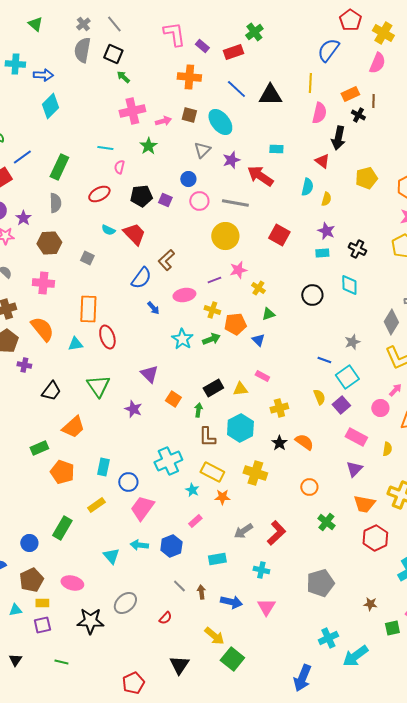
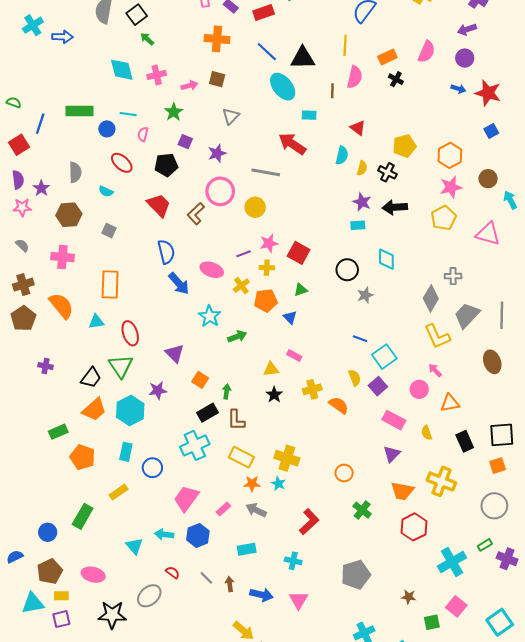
black square: (113, 54) -> (137, 15), turned 30
pink semicircle: (377, 63) -> (427, 52), moved
cyan cross: (15, 64) -> (33, 25), turned -36
brown line: (373, 101) -> (332, 91), moved
cyan diamond: (50, 106) -> (122, 70), moved, turned -60
pink cross: (132, 111) -> (157, 75), size x0.7
cyan ellipse: (220, 122) -> (283, 87), moved
black arrow: (338, 138) -> (395, 207), moved, turned 75
blue line: (22, 157) -> (40, 124), turned -36
purple star: (231, 160) -> (217, 153), moved
green rectangle: (59, 167) -> (79, 111), moved, turned 65
blue circle: (188, 179) -> (107, 129), moved
red ellipse: (99, 194) -> (122, 163), turned 70
purple square: (165, 200) -> (185, 142), moved
pink circle: (199, 201) -> (220, 191), moved, size x1.4
cyan semicircle: (108, 230) -> (106, 191), moved
red square: (279, 235) -> (299, 253), moved
yellow circle: (225, 236) -> (255, 207), size x0.7
black cross: (357, 249) -> (387, 172), moved
brown L-shape: (166, 260) -> (196, 214), moved
blue semicircle: (141, 278) -> (166, 252), turned -50
yellow cross: (258, 288) -> (267, 268), moved, turned -32
pink ellipse: (184, 295) -> (212, 270), turned 30
blue arrow: (153, 308) -> (179, 283), size x1.6
yellow cross: (212, 310) -> (241, 286), turned 35
red ellipse: (107, 337) -> (130, 333), moved
green arrow: (211, 339) -> (237, 336), moved
gray star: (352, 342) -> (365, 295), moved
purple cross: (24, 365) -> (46, 366), moved
black rectangle: (213, 388) -> (207, 413), moved
pink arrow: (395, 390) -> (435, 370), turned -88
black trapezoid: (51, 391) -> (91, 378), moved
purple star: (133, 409) -> (158, 390), turned -30
cyan hexagon: (240, 428) -> (130, 411), moved
orange semicircle: (304, 442) -> (339, 405), moved
black star: (279, 443) -> (274, 395), moved
yellow semicircle: (387, 449) -> (427, 433), turned 152
cyan star: (192, 490) -> (278, 484), moved
pink trapezoid: (142, 508) -> (186, 498), moved
gray arrow: (243, 531) -> (256, 510), moved, turned 60
cyan triangle: (15, 610) -> (33, 603), size x1.6
red semicircle: (165, 618) -> (173, 572), moved, turned -96

